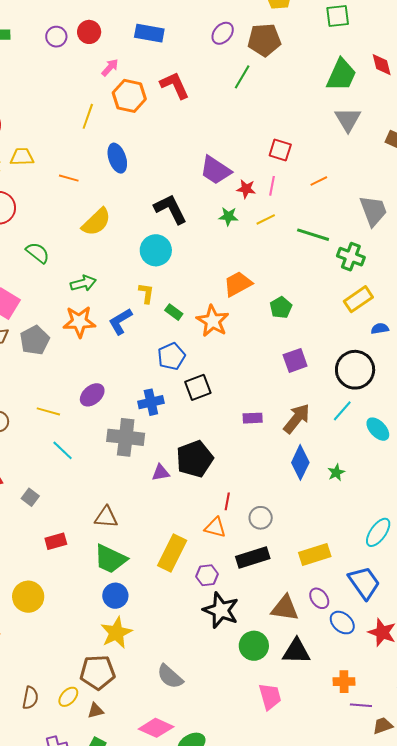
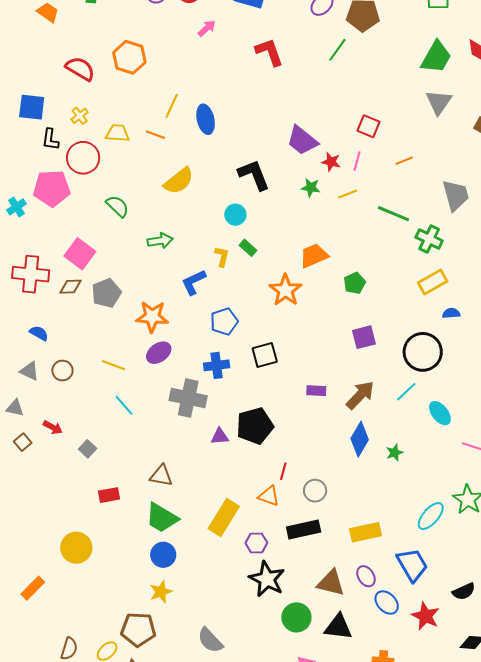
orange hexagon: (129, 96) -> (129, 57), moved
yellow line: (88, 116) -> (172, 106), moved
yellow trapezoid: (22, 157) -> (117, 133), moved
cyan circle: (156, 250) -> (235, 215), size x0.7
green rectangle: (174, 312) -> (248, 248), moved
orange star: (79, 322) -> (152, 317), moved
blue pentagon: (171, 356) -> (224, 321), moved
yellow star: (116, 633) -> (161, 592), size x0.7

